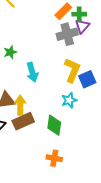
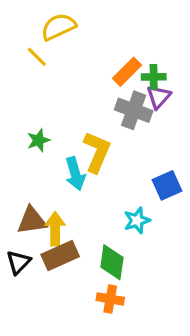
gray cross: (67, 34) -> (134, 110), turned 35
yellow L-shape: (72, 70) -> (97, 152), moved
orange cross: (54, 158) -> (110, 299), moved

